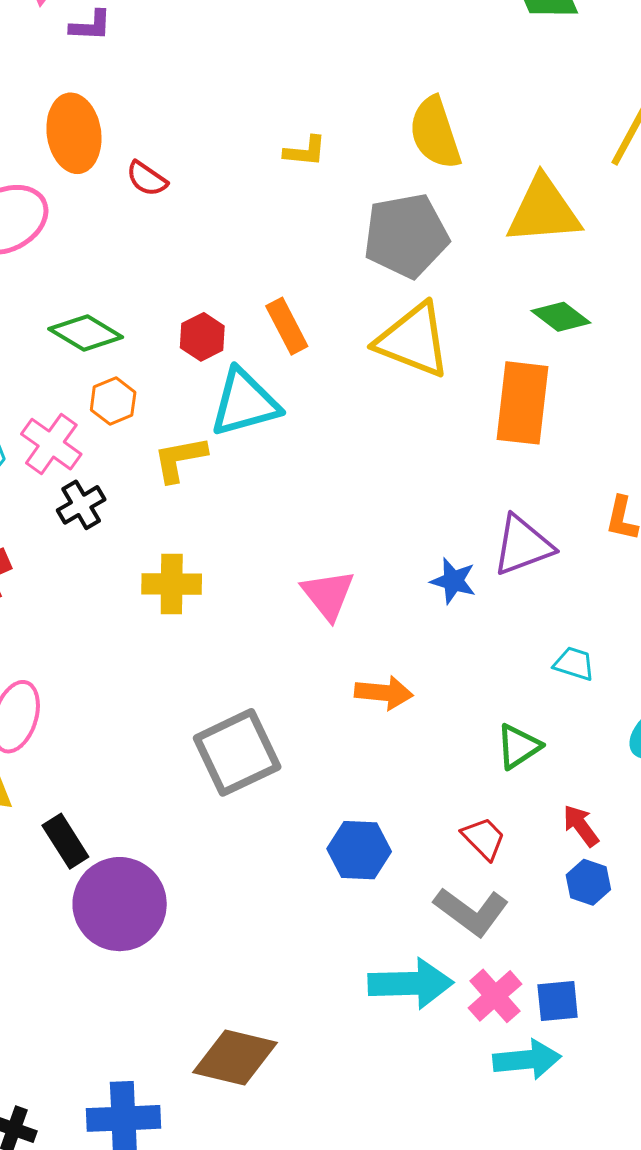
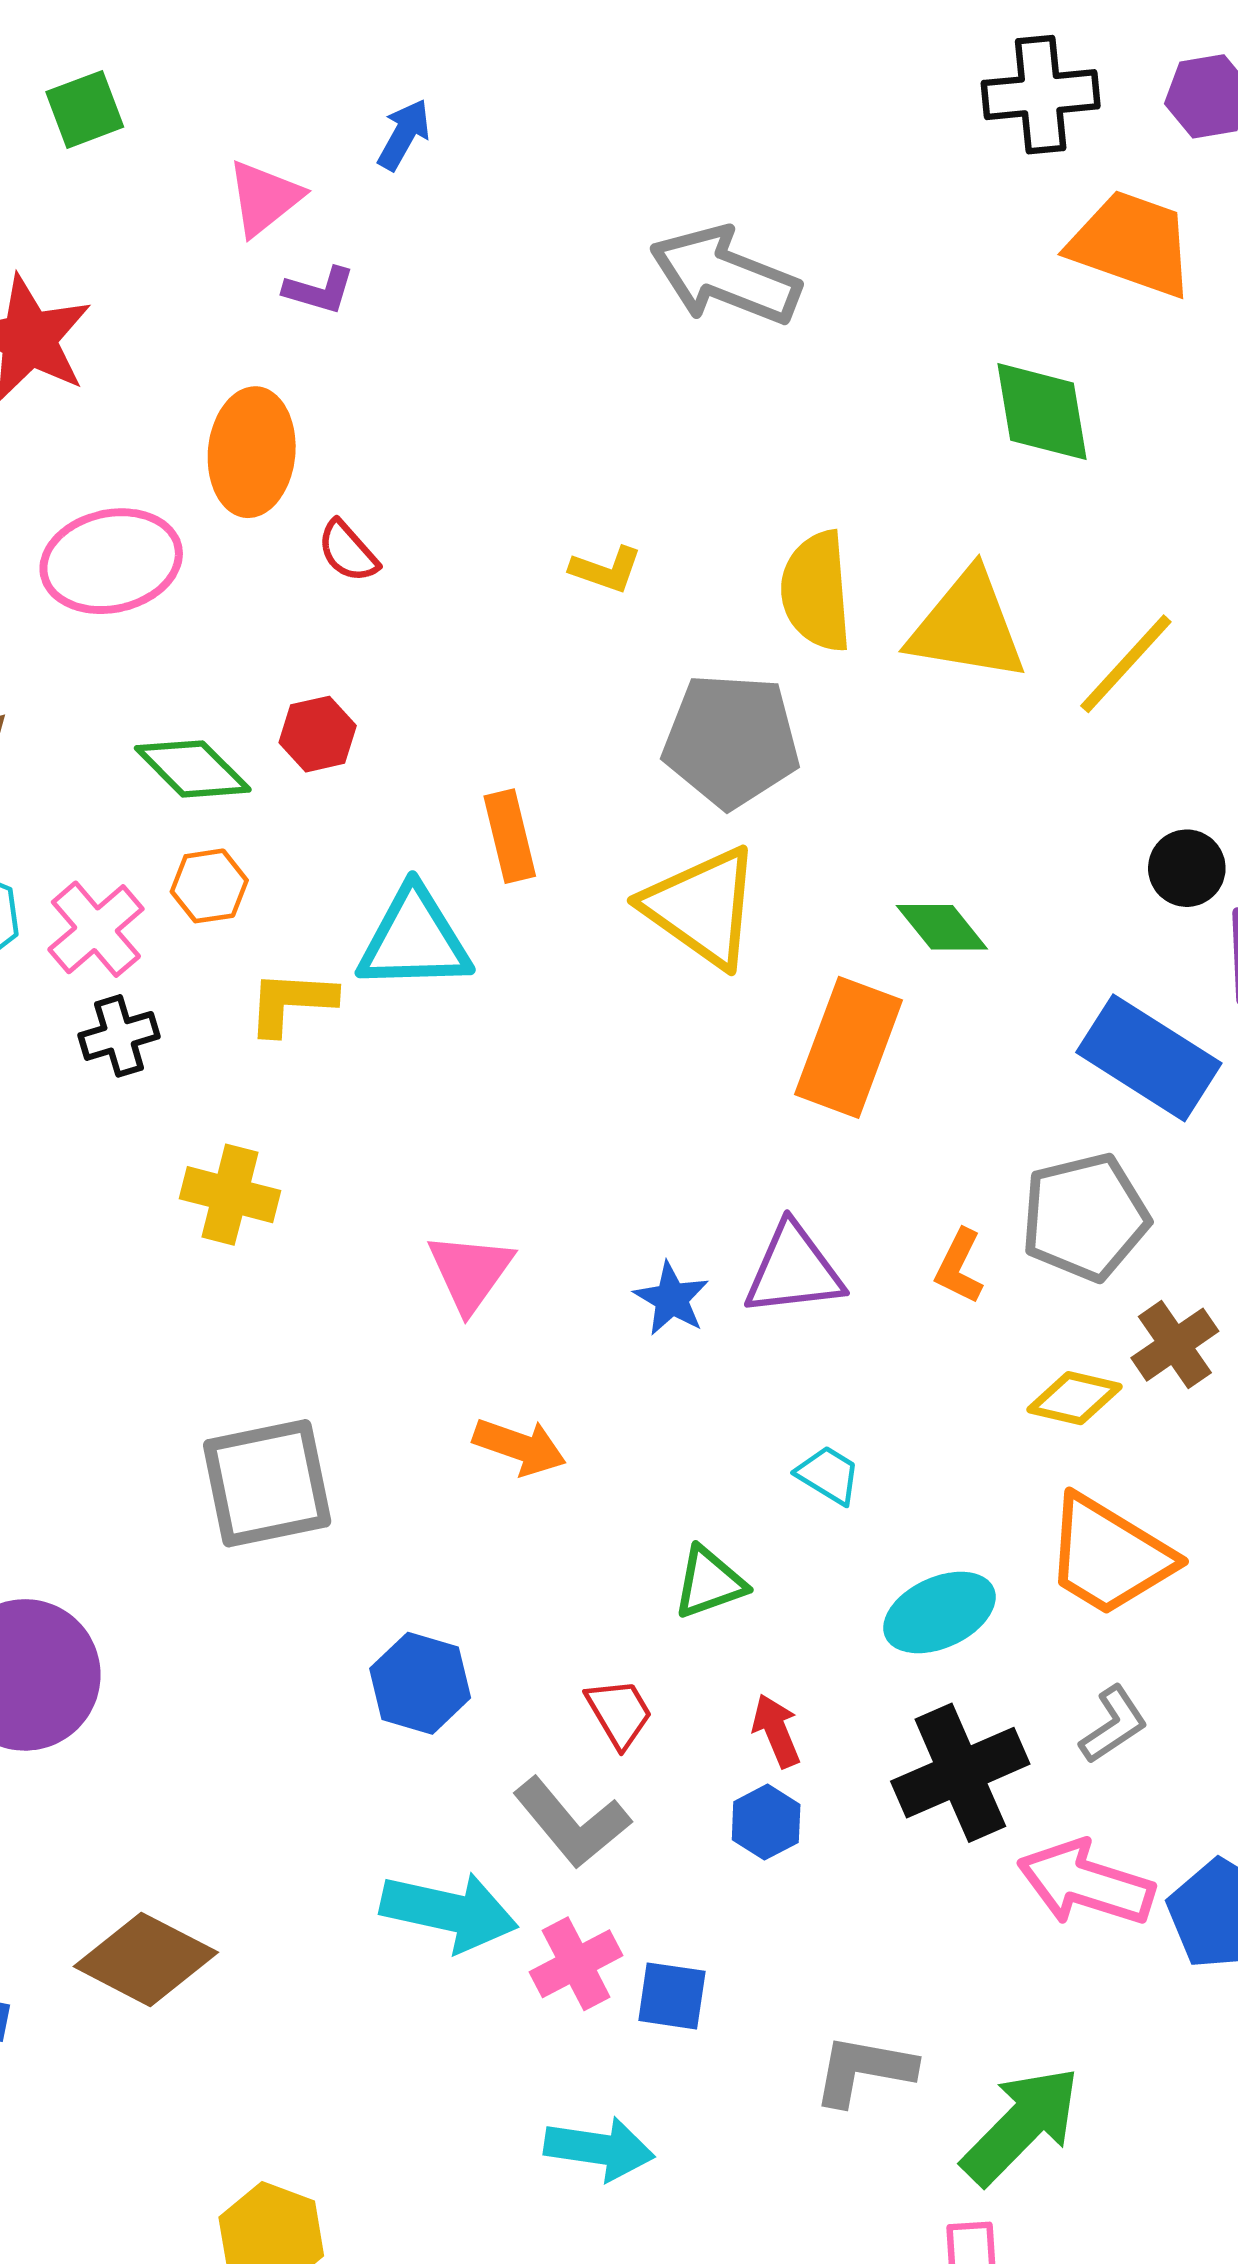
yellow triangle: (543, 211) -> (967, 626), moved
red hexagon: (202, 337) -> (318, 734), moved
cyan arrow: (527, 1060) -> (599, 2149), moved

